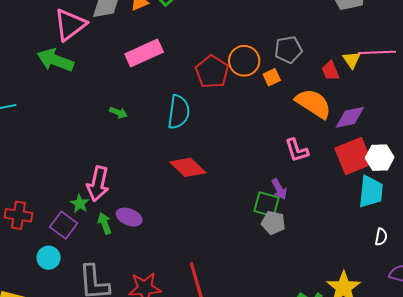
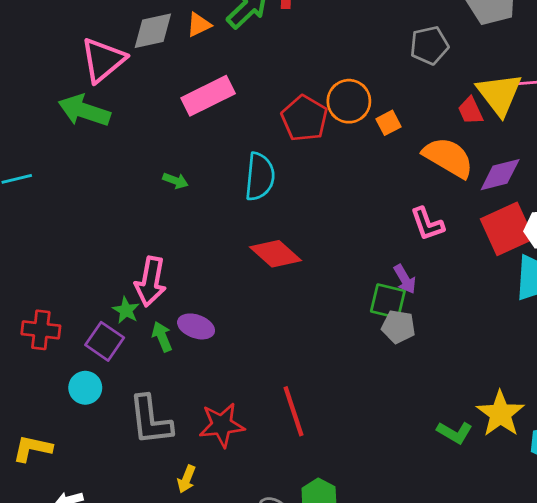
gray pentagon: (288, 50) -> (429, 45), moved
yellow triangle: (352, 60) -> (499, 94), size x1.8

